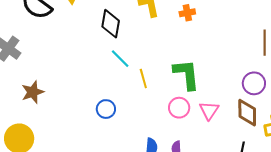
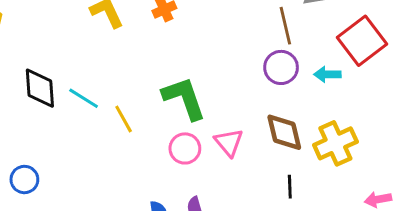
black diamond: (111, 24) -> (40, 88), moved
purple circle: (254, 83) -> (281, 67), moved
blue circle: (106, 109) -> (24, 180), moved

